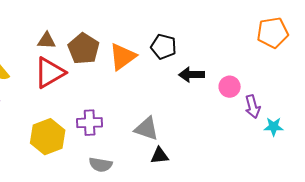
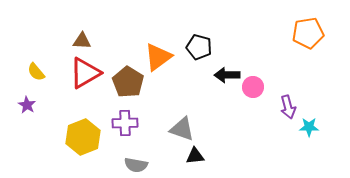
brown pentagon: (84, 49) -> (128, 82), moved
pink circle: (230, 87) -> (253, 87), moved

